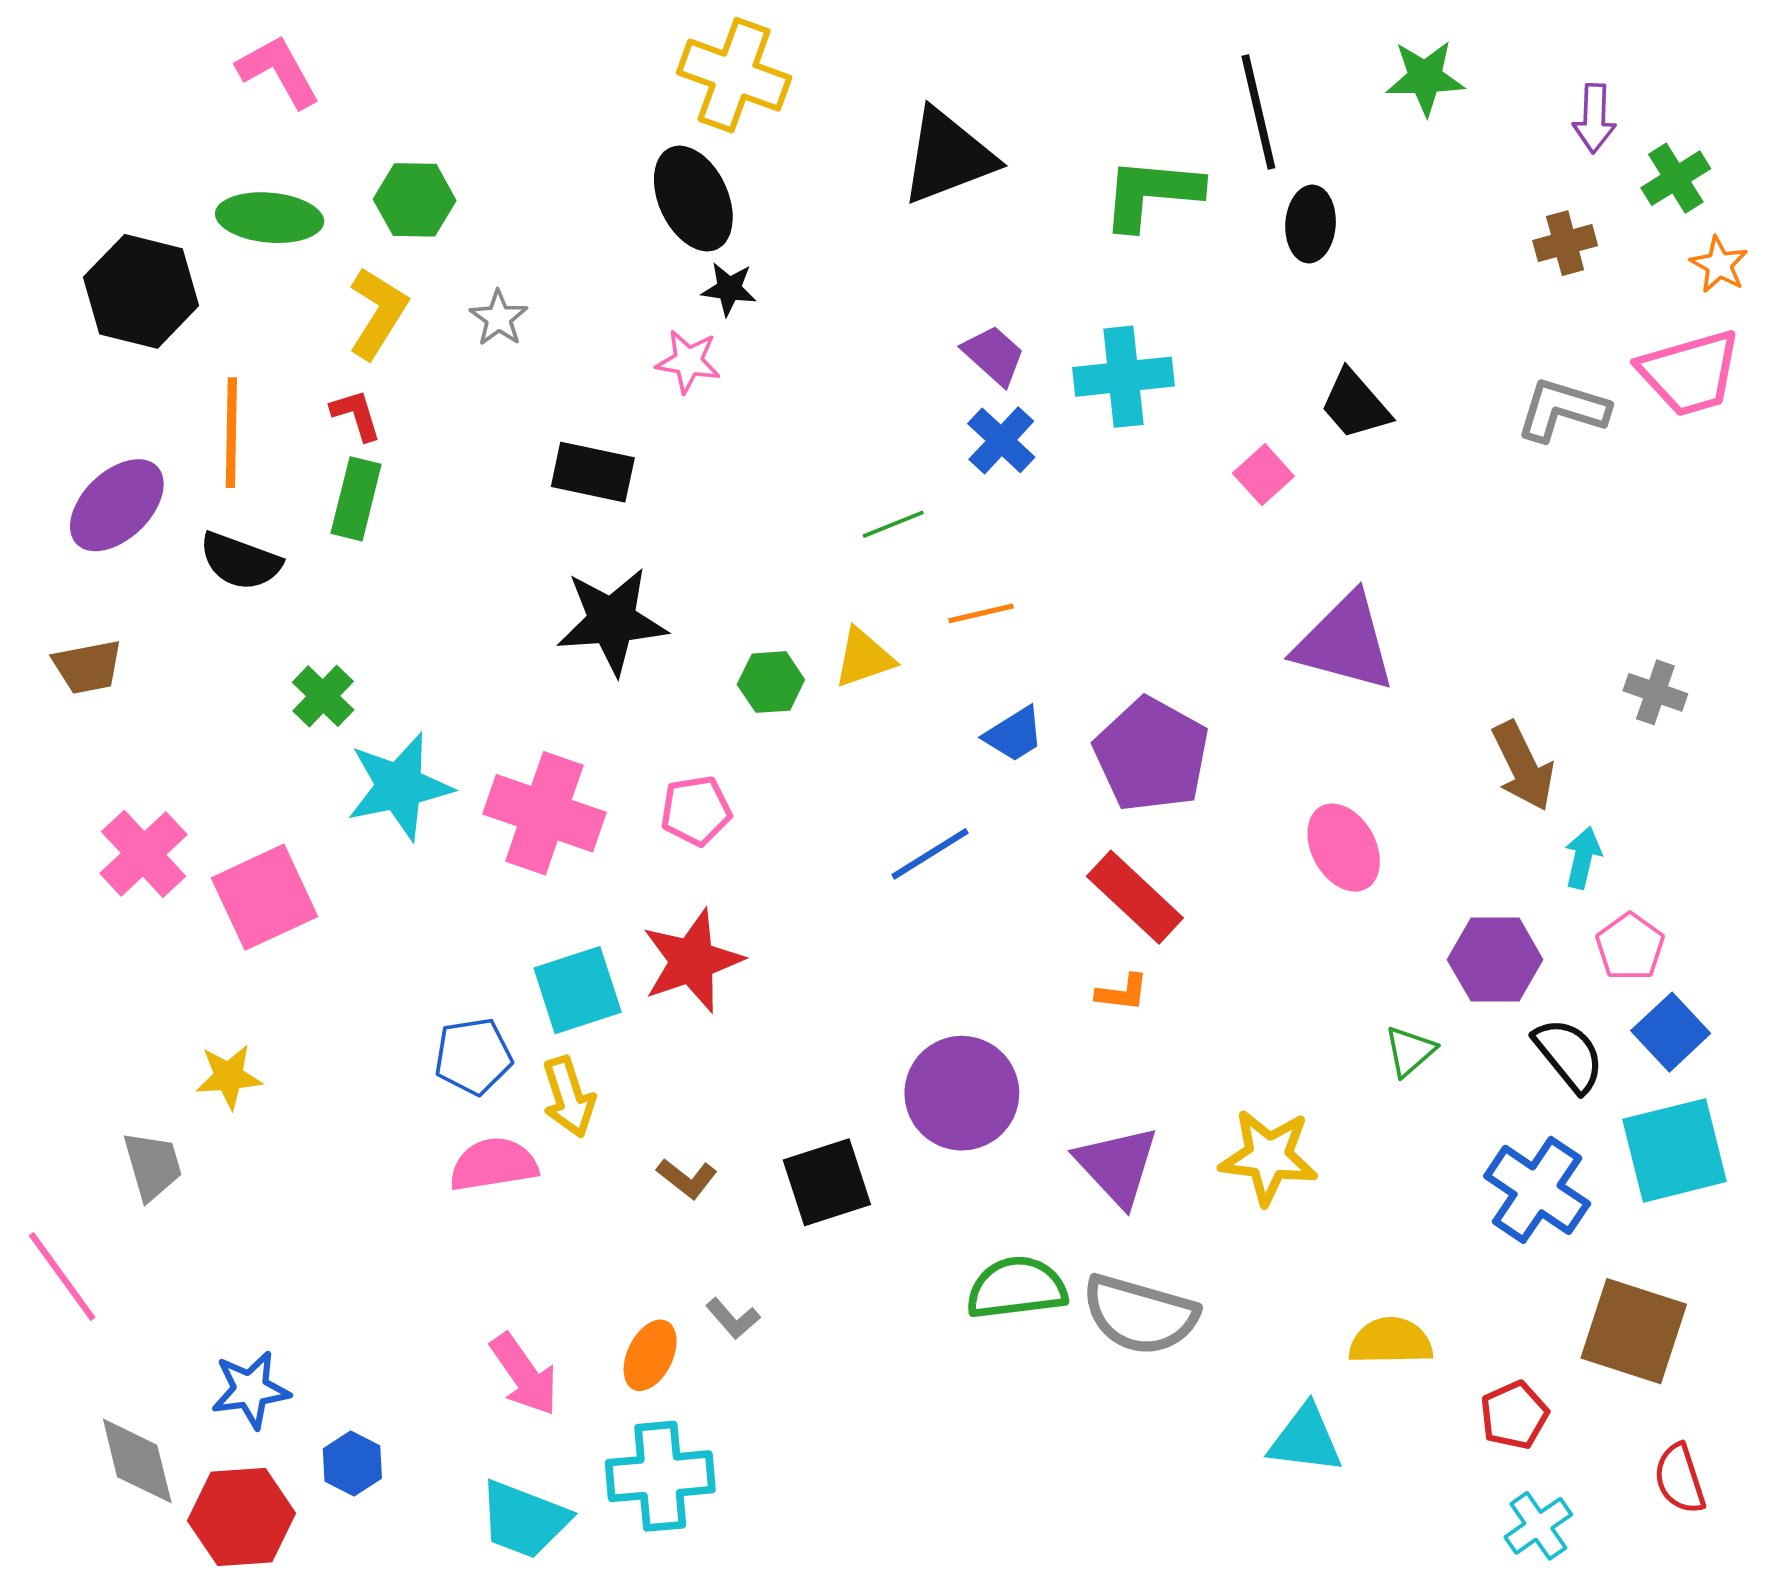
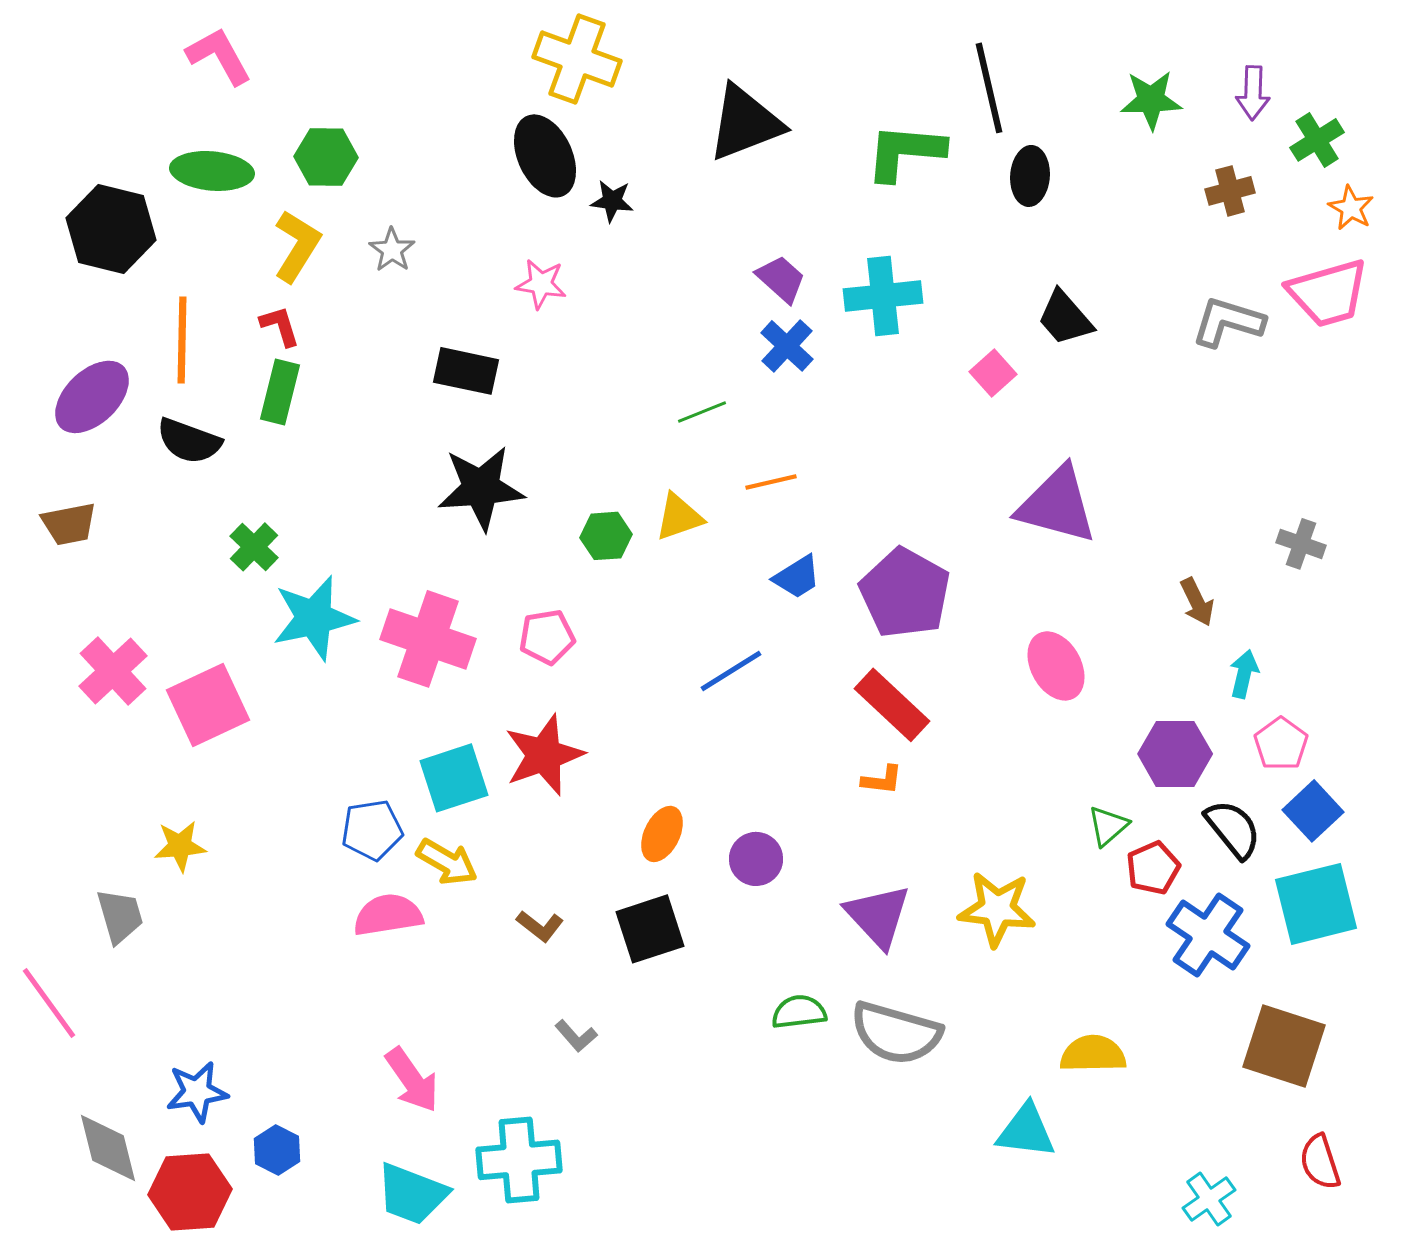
green star: (1425, 78) -> (1151, 100), moved
black star: (729, 289) -> (612, 201), moved
brown arrow: (1523, 766) -> (1197, 602), size x0.7
purple circle: (962, 1093) -> (756, 859), size x0.6
yellow arrow: (569, 1097) -> (447, 862), turned -42
green semicircle: (1017, 1288) -> (799, 1012), size x0.7
orange ellipse: (650, 1355) -> (662, 834), moved
red pentagon: (1514, 1415) -> (1153, 868), moved

